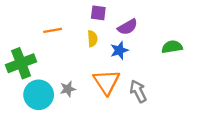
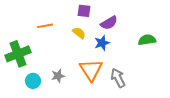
yellow semicircle: (92, 39) -> (79, 33), turned -48
cyan circle: (39, 95) -> (33, 81), size x0.6

